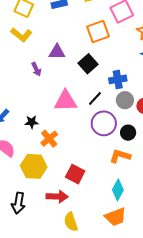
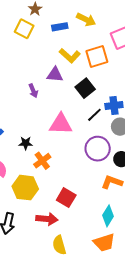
yellow L-shape: (21, 35) -> (70, 56), moved
black line: (95, 99) -> (94, 115), moved

